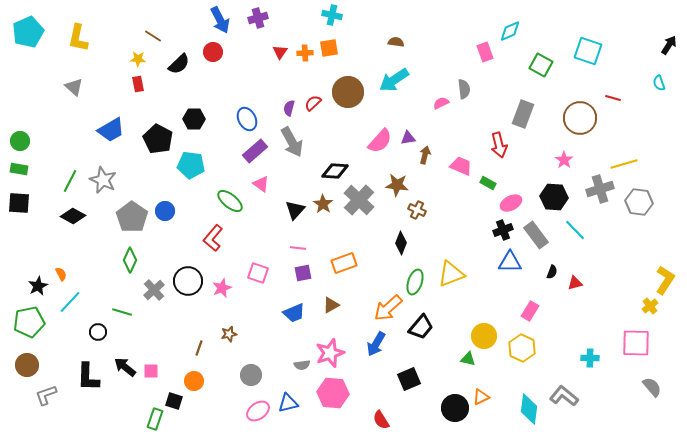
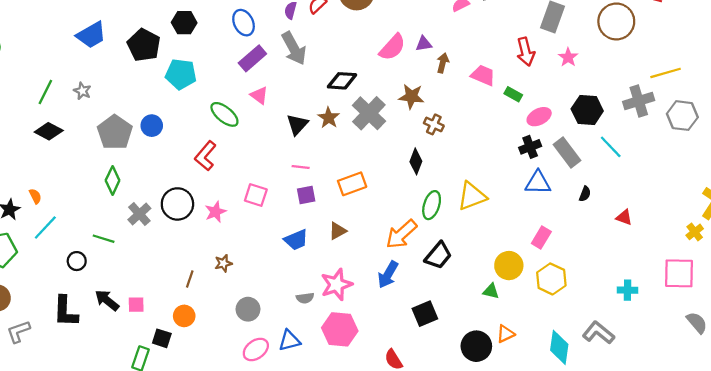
pink star: (564, 160) -> (568, 57), moved
gray star: (103, 180) -> (82, 91), size x0.6
red triangle: (575, 283) -> (624, 217), moved, turned 35
pink rectangle: (530, 311) -> (541, 238), moved

